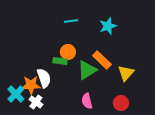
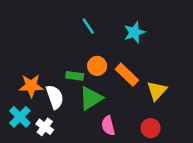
cyan line: (71, 21) -> (88, 26), turned 64
orange circle: (68, 52) -> (97, 66), moved
green triangle: (87, 70) -> (91, 98), moved
orange star: (31, 85) -> (31, 86), moved

